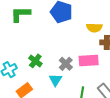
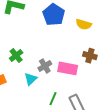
yellow semicircle: (94, 28) -> (84, 24), moved

